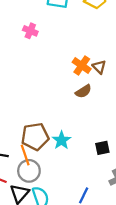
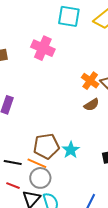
pink cross: (30, 31) -> (43, 48), size x1.6
orange line: (25, 155) -> (37, 163), turned -48

